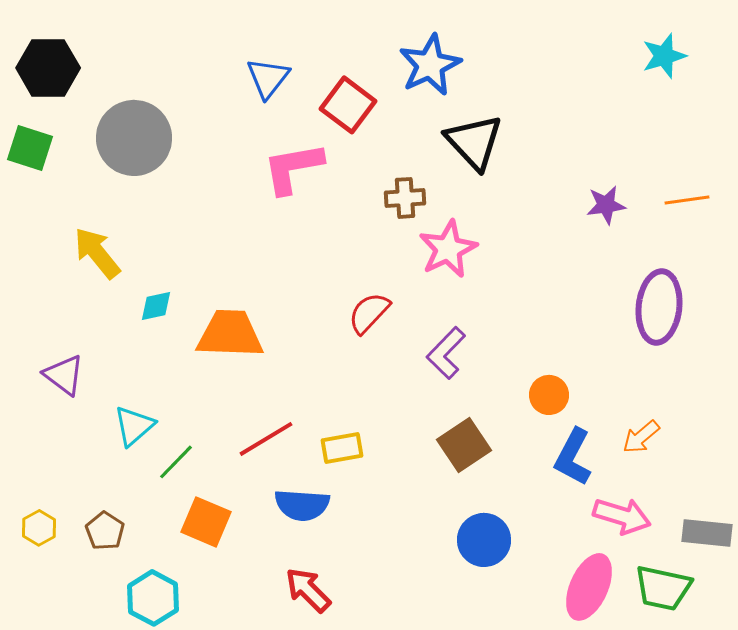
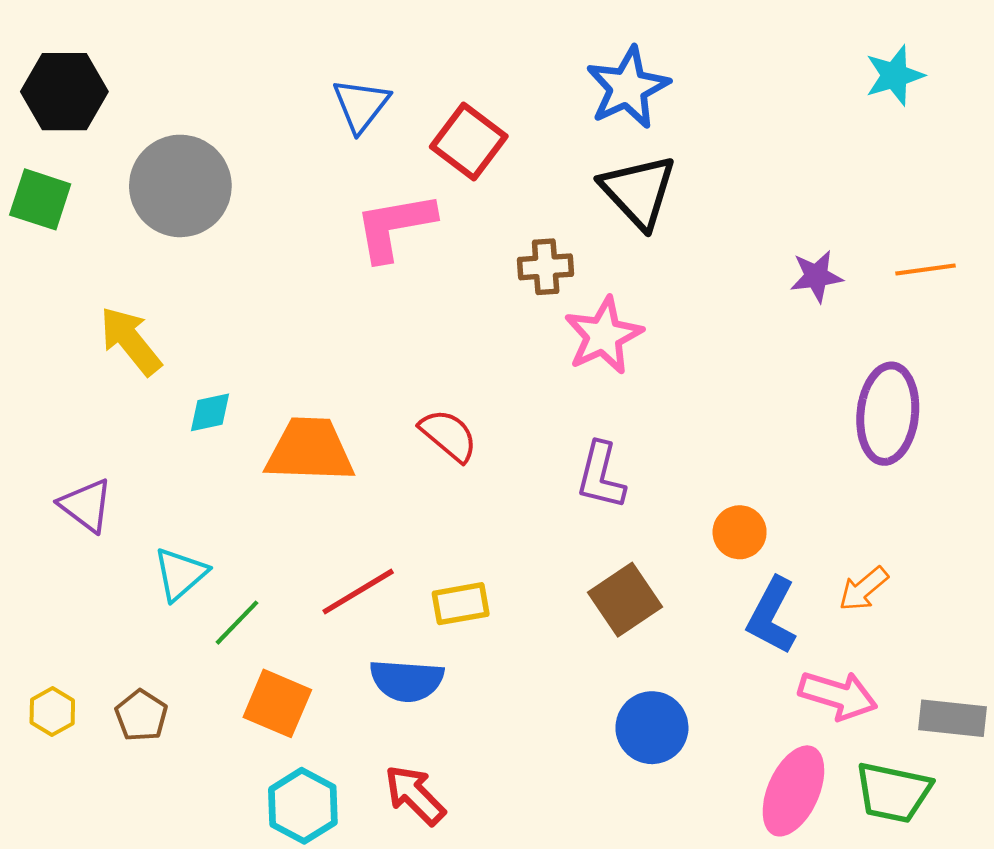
blue star: (430, 65) -> (628, 88), moved
red semicircle: (369, 313) -> (448, 435), moved, turned 87
purple L-shape: (446, 353) -> (601, 476), turned -30
cyan hexagon: (153, 598) -> (303, 806), moved

